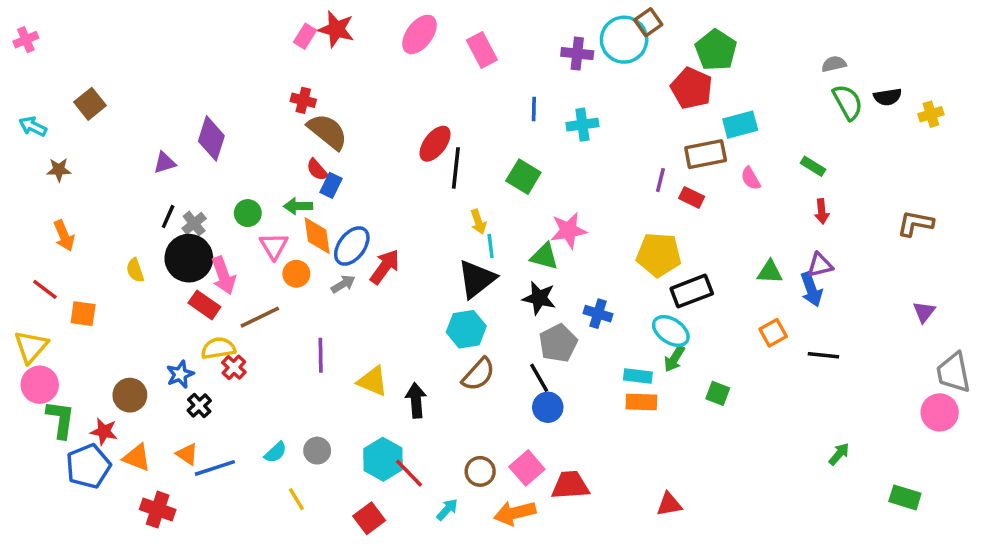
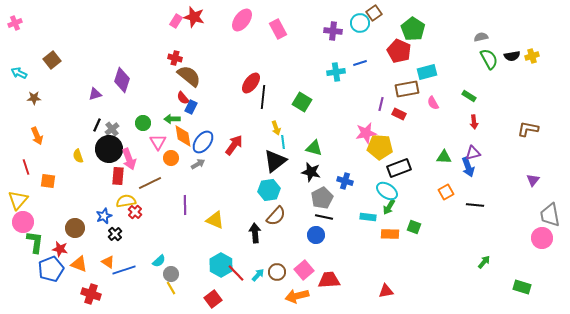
cyan circle: (624, 40) -> (360, 23), size x0.7
blue line: (534, 109) -> (360, 63), moved, turned 72
yellow cross: (931, 114) -> (532, 56), moved
pink star: (569, 230) -> (366, 133), moved
red arrow: (385, 267) -> (234, 145), moved
red line: (45, 289) -> (26, 167), turned 35
red rectangle: (204, 305) -> (118, 176), turned 60
black line: (539, 378) -> (324, 217), moved, turned -48
black arrow: (416, 400) -> (255, 233), moved
orange rectangle: (641, 402) -> (390, 234), moved
gray circle: (317, 451) -> (171, 274), moved
cyan arrow: (447, 510) -> (258, 275), moved

